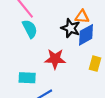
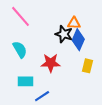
cyan semicircle: (30, 29) -> (20, 50), moved
blue diamond: (86, 35) -> (78, 40), turned -35

